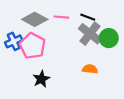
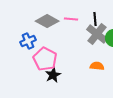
black line: (88, 17) -> (95, 19), turned 64
pink pentagon: (32, 46) -> (45, 59), moved

